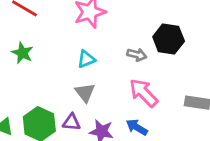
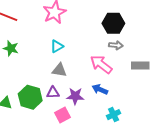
gray arrow: (137, 55) -> (116, 45), moved
gray triangle: (85, 93) -> (59, 70), turned -35

